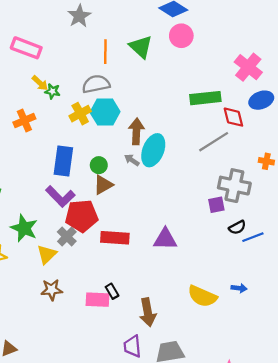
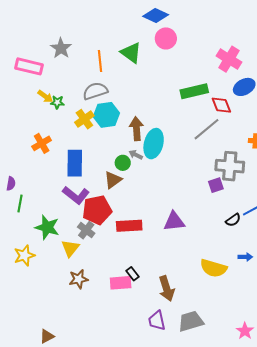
gray star: (79, 16) -> (61, 48), moved
orange cross: (24, 121) -> (42, 143), moved
green circle: (99, 165) -> (123, 163), moved
black semicircle: (237, 227) -> (233, 220), moved

